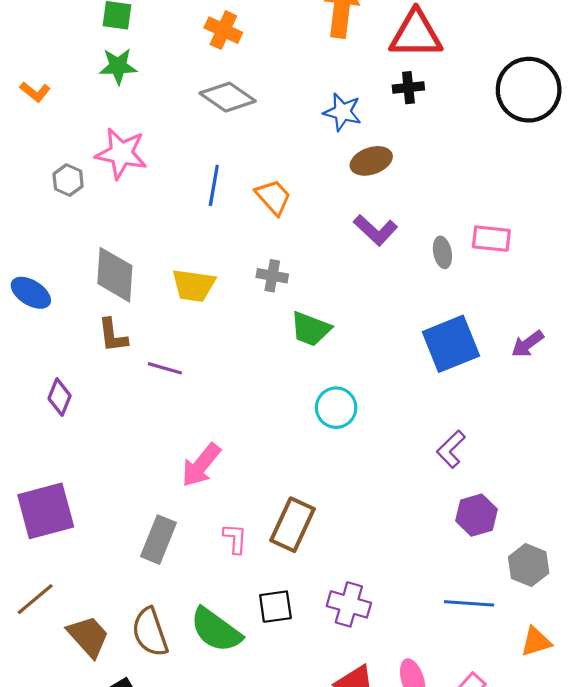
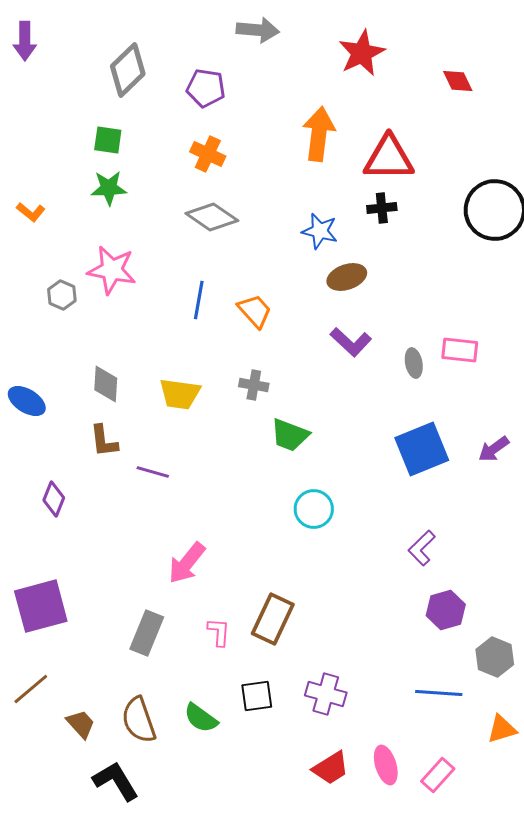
gray diamond: (115, 275) -> (106, 384), size x0.7
green semicircle: (216, 630) -> (201, 718), size x0.7
brown trapezoid: (88, 636) -> (81, 724), size x0.7

